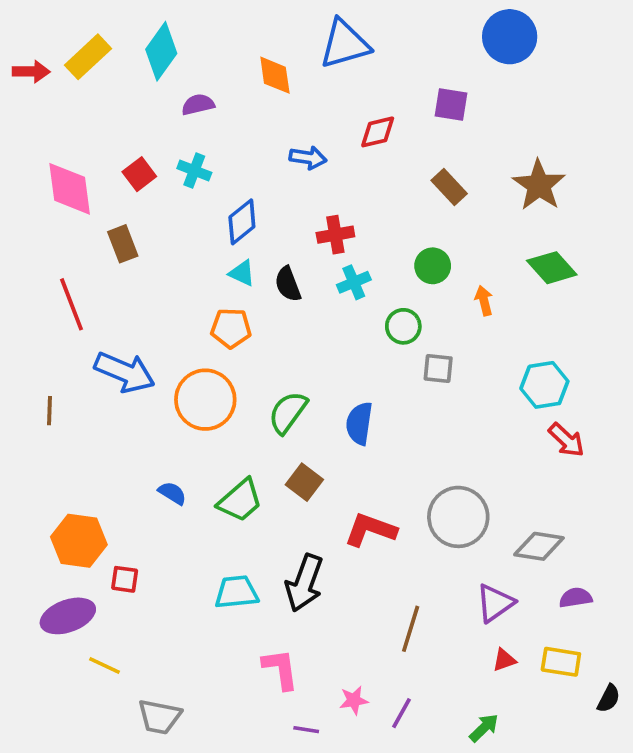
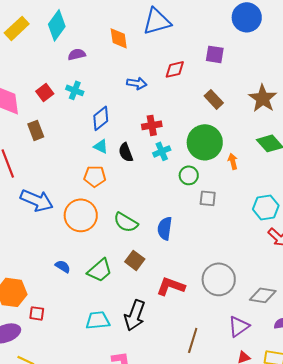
green circle: (433, 266) -> (205, 142), size x1.8
green semicircle: (288, 412) -> (126, 222), turned -95

